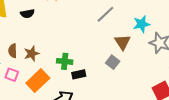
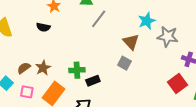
black semicircle: (27, 14) -> (43, 27), moved, turned 32
gray line: (105, 14) -> (99, 19), moved
brown semicircle: (13, 51) -> (24, 68), turned 64

